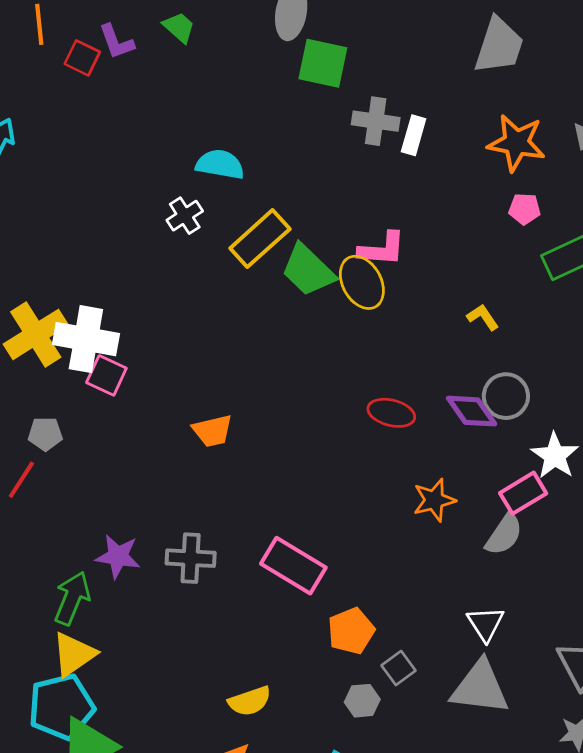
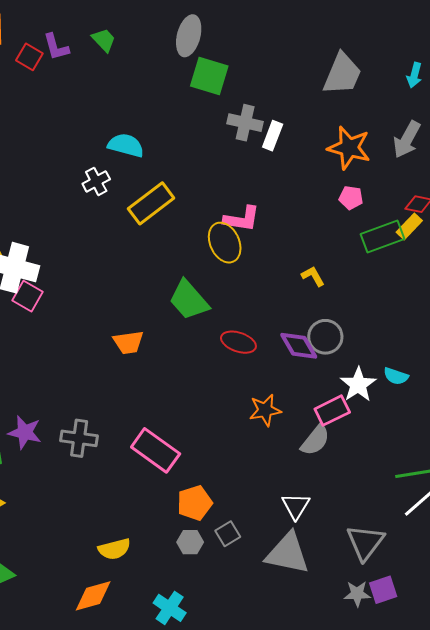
green trapezoid: (308, 270) -> (189, 300), moved
orange trapezoid: (212, 431) -> (128, 342), moved
gray hexagon: (362, 701) -> (190, 542), moved

